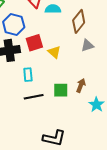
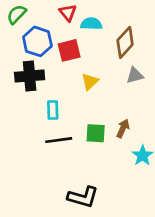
red square: (34, 43) -> (69, 50), moved
yellow triangle: (54, 52) -> (90, 82), turned 32

